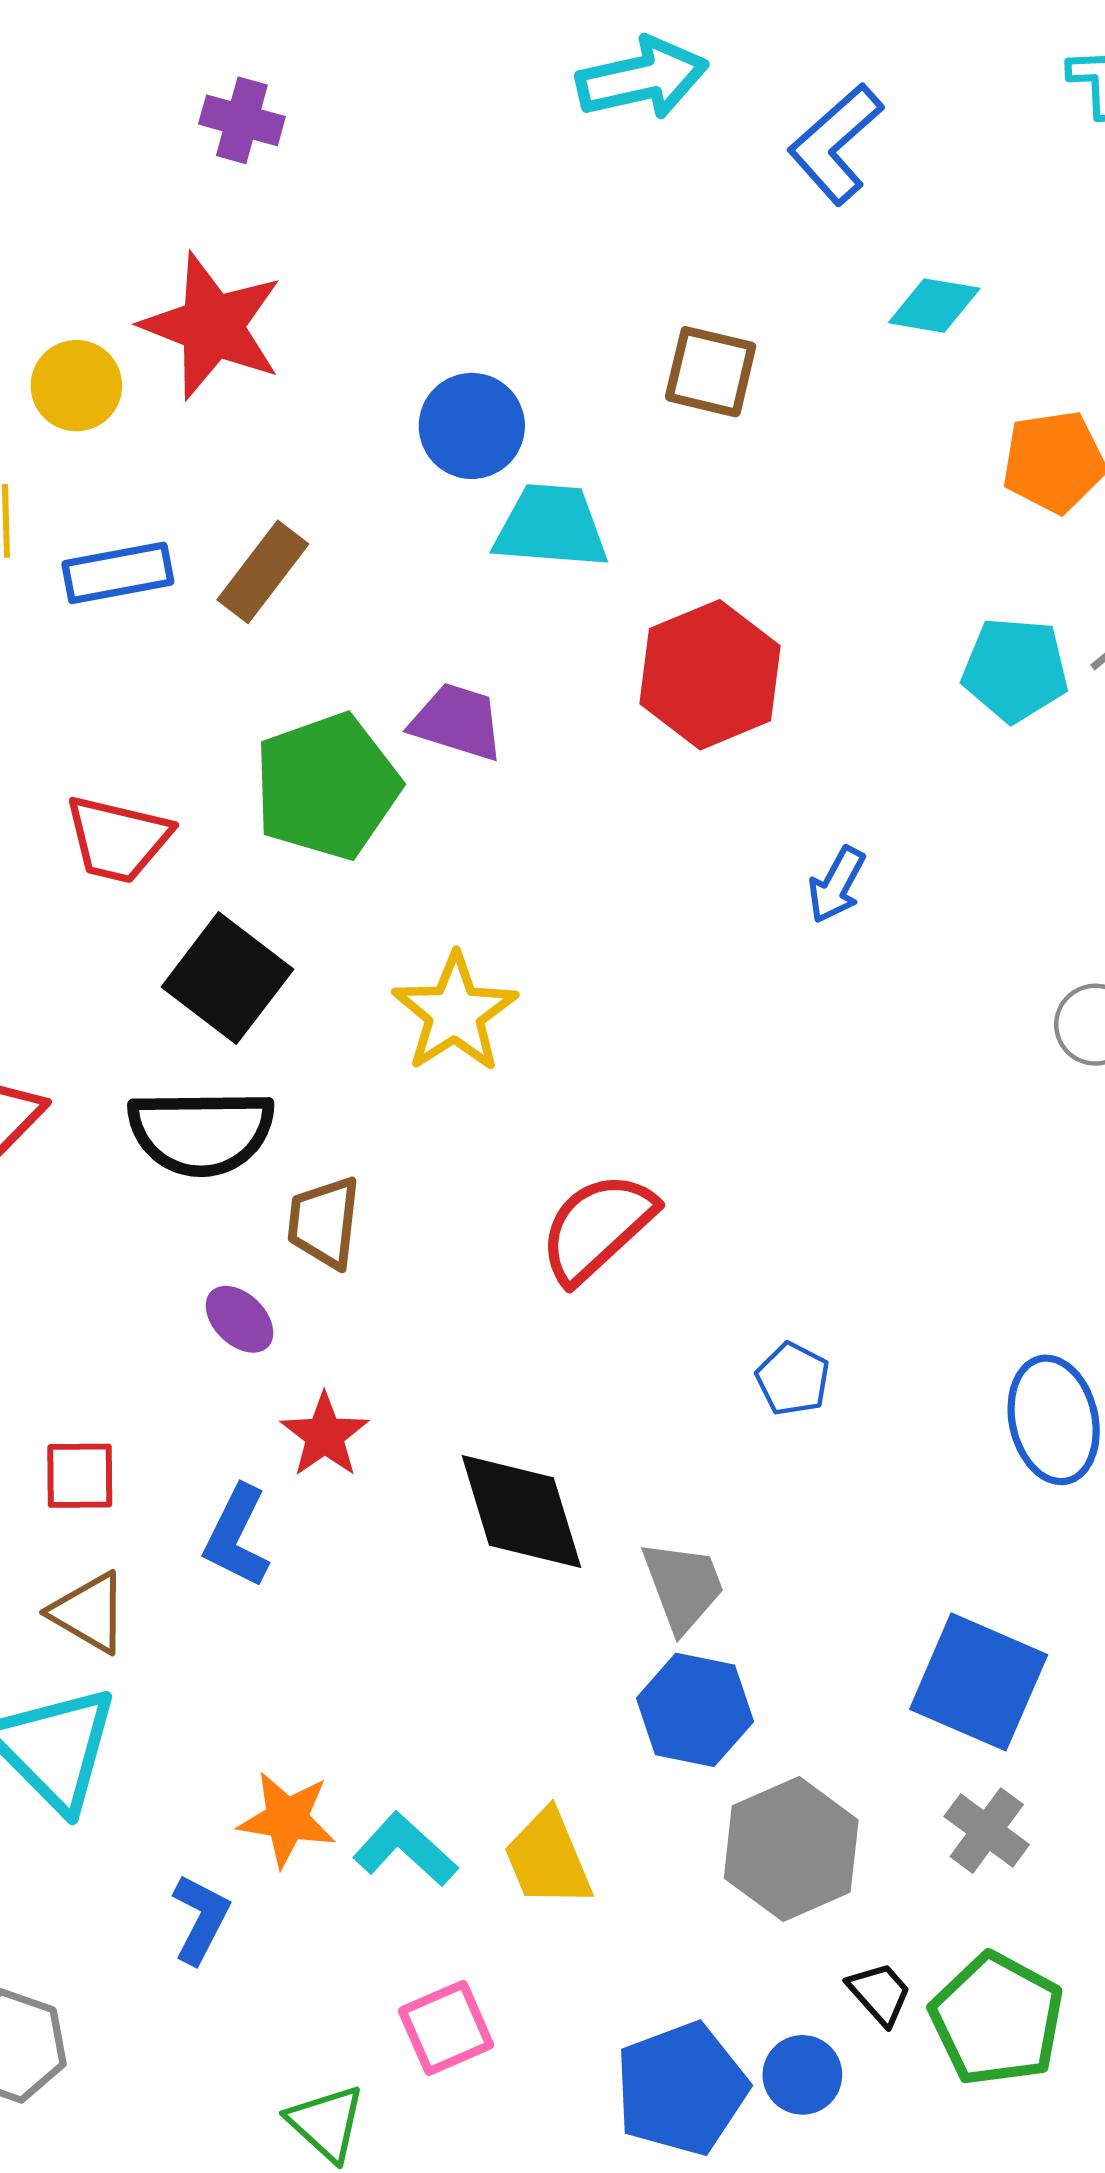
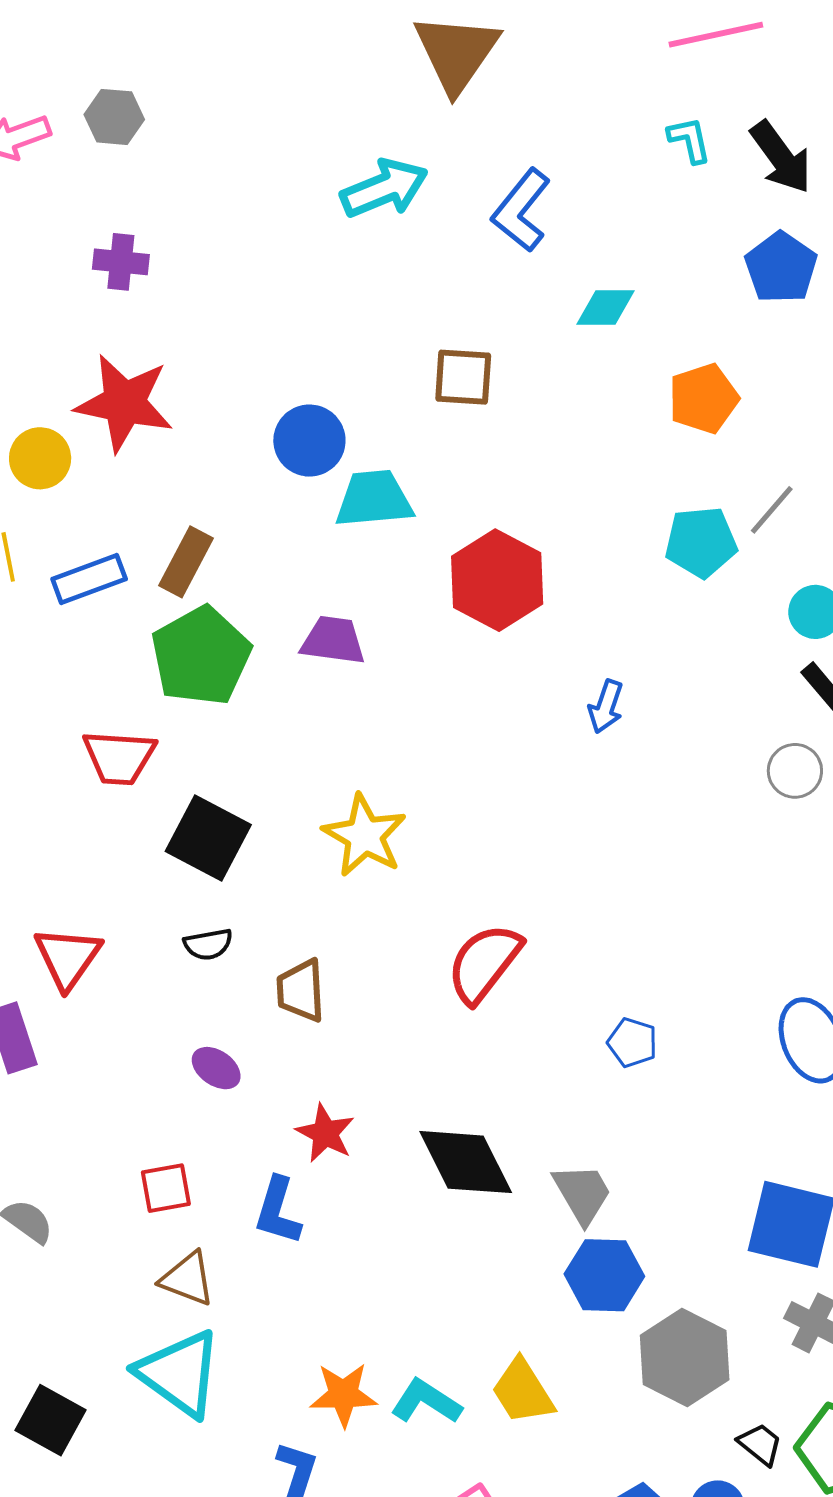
green pentagon: (327, 786) -> (201, 656), moved
black semicircle: (201, 1132) -> (208, 944), size x0.5
purple ellipse: (239, 1319) -> (216, 1068), moved

